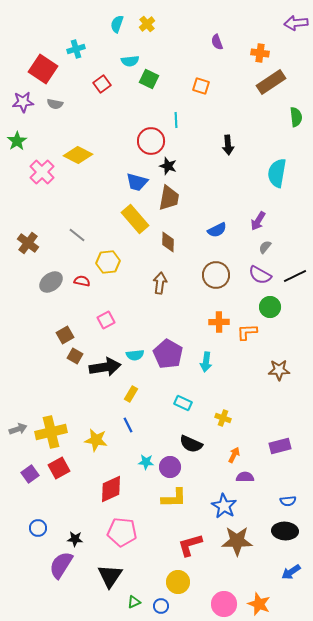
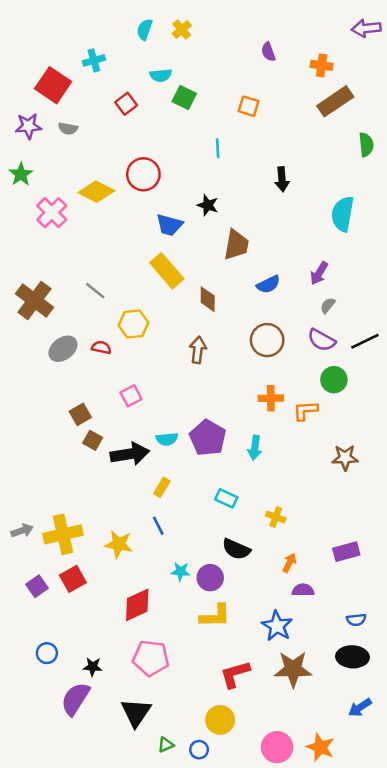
red circle: (151, 141) -> (143, 174), moved
brown trapezoid: (169, 198) -> (236, 245), moved
brown cross: (28, 243) -> (35, 300), size x1.4

